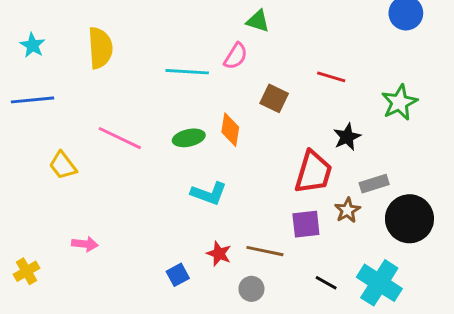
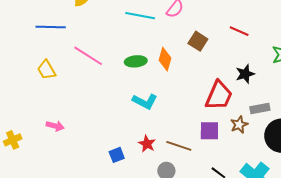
blue line: (32, 100) -> (51, 27), moved

